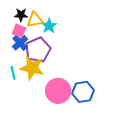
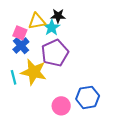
black star: (21, 15) -> (58, 16), moved
purple pentagon: (38, 50) -> (55, 53), moved
pink circle: (58, 91) -> (61, 106), moved, size x0.7

